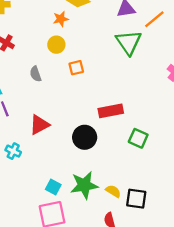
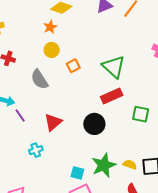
green triangle: (129, 42) -> (114, 67), moved
gray semicircle: (36, 74) -> (40, 79), size x1.5
cyan cross: (13, 151) -> (36, 150), turned -32

